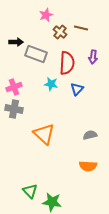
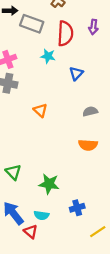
blue triangle: (77, 89) -> (76, 74), moved
orange triangle: (44, 134) -> (40, 110), size x0.6
green triangle: (30, 191) -> (13, 172), moved

